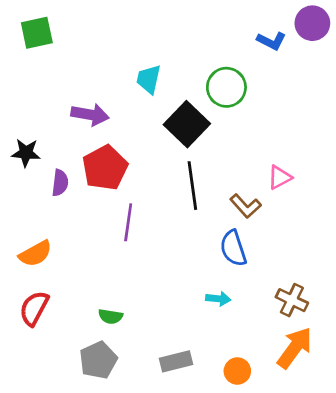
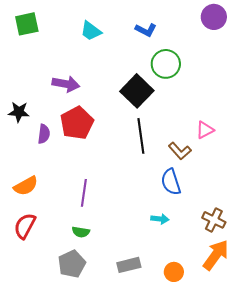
purple circle: (312, 23) -> (214, 17), moved
blue L-shape: (271, 41) -> (146, 30), moved
cyan trapezoid: (149, 79) -> (91, 31), moved, turned -65
purple line: (128, 222) -> (84, 193), moved

